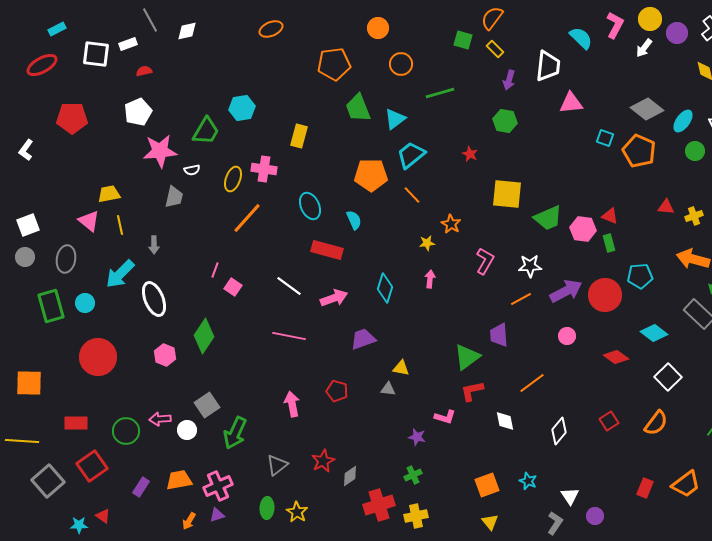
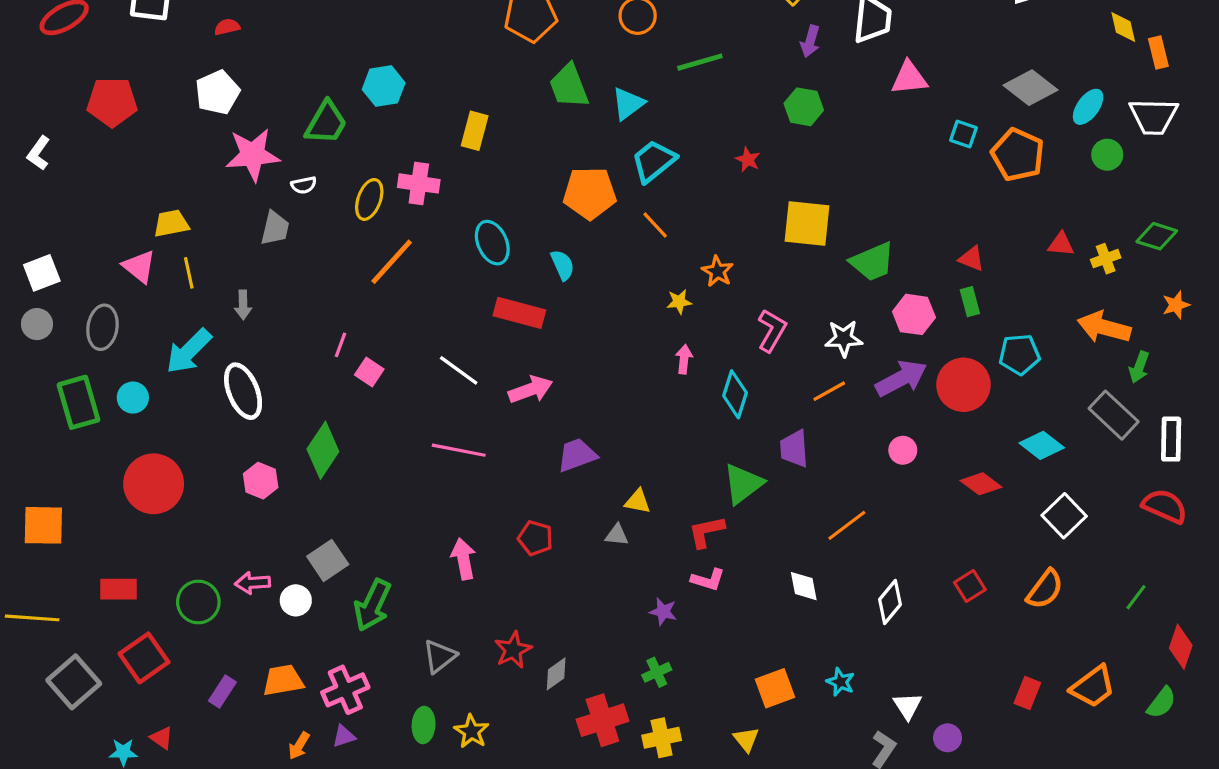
pink hexagon: (583, 229) -> (914, 314), moved
cyan diamond: (385, 288) -> (735, 394), moved
red L-shape: (472, 391) -> (706, 532), moved
yellow triangle: (490, 522) -> (746, 739), moved

